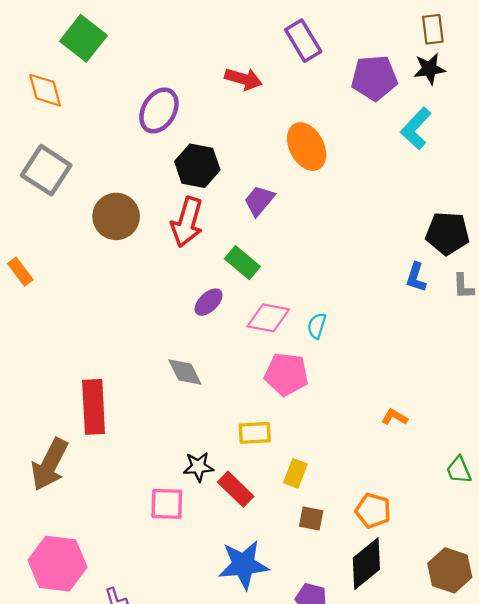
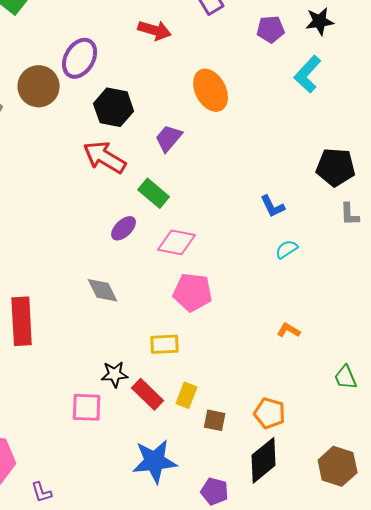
purple pentagon: (374, 78) -> (271, 29), size x0.7
brown circle: (116, 216) -> (39, 86), moved
red arrow: (187, 222) -> (105, 157), turned 105
blue L-shape: (416, 277) -> (273, 206), moved, turned -44
cyan semicircle: (317, 326) -> (287, 249), moved, turned 40
yellow rectangle: (295, 473) -> (187, 395), moved

